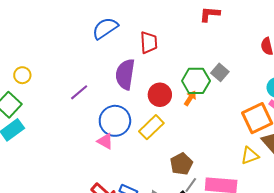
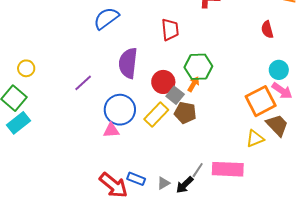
red trapezoid: (149, 43) -> (170, 29), moved
gray square: (220, 72) -> (175, 95), moved
pink triangle: (105, 141) -> (111, 130), turned -30
brown pentagon: (181, 164) -> (185, 113), moved, turned -30

